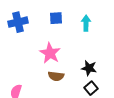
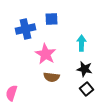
blue cross: (18, 22) -> (26, 29), moved
cyan arrow: (86, 23) -> (82, 43), moved

